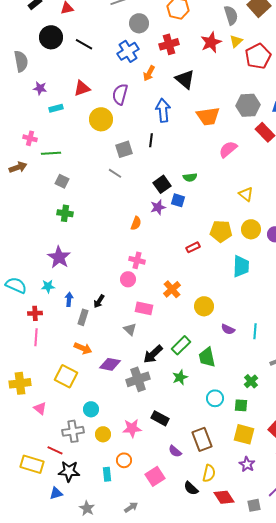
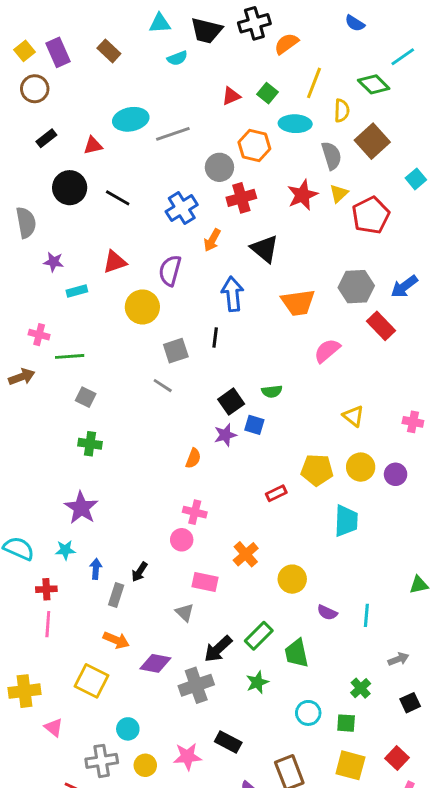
gray circle: (139, 23) -> (219, 167), moved

